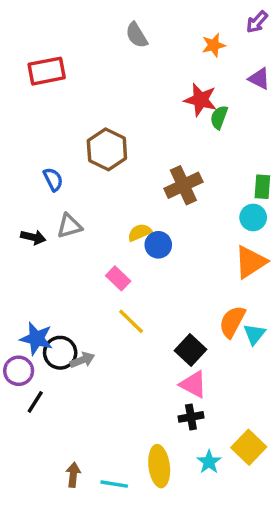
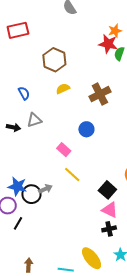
orange star: (214, 45) -> (115, 31), moved
brown hexagon: (107, 149) -> (54, 60), moved
yellow semicircle: (140, 232) -> (63, 89), moved
gray arrow: (82, 360) -> (45, 189), moved
yellow ellipse: (159, 466) -> (92, 258), turned -30
brown arrow: (73, 475) -> (29, 265), moved

